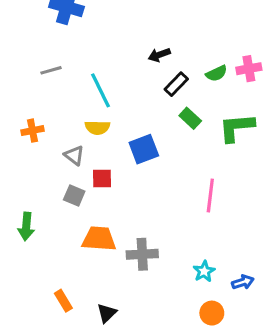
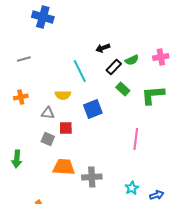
gray line: (51, 70) -> (24, 59), moved
green semicircle: (216, 73) -> (132, 60), moved
cyan line: (101, 90) -> (80, 71), moved
gray triangle: (74, 155) -> (48, 113), turned -32

